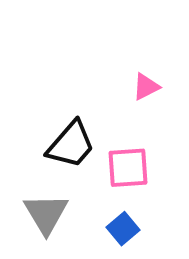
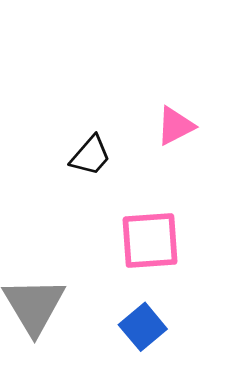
black trapezoid: (71, 145) -> (91, 156), moved, size x0.6

